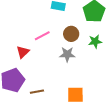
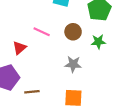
pink line: (42, 36) -> (42, 32), turned 49
gray star: (67, 54) -> (73, 64), moved

